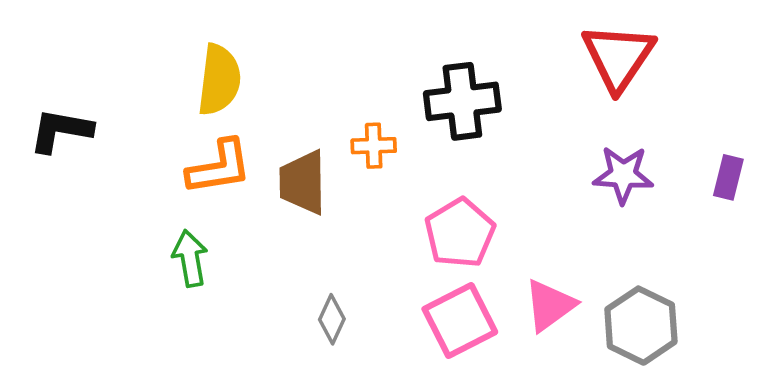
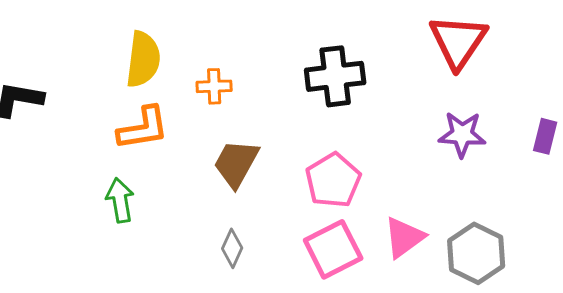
orange cross: (374, 146) -> (214, 86), moved
brown trapezoid: (303, 182) -> (236, 163), moved, turned 30

